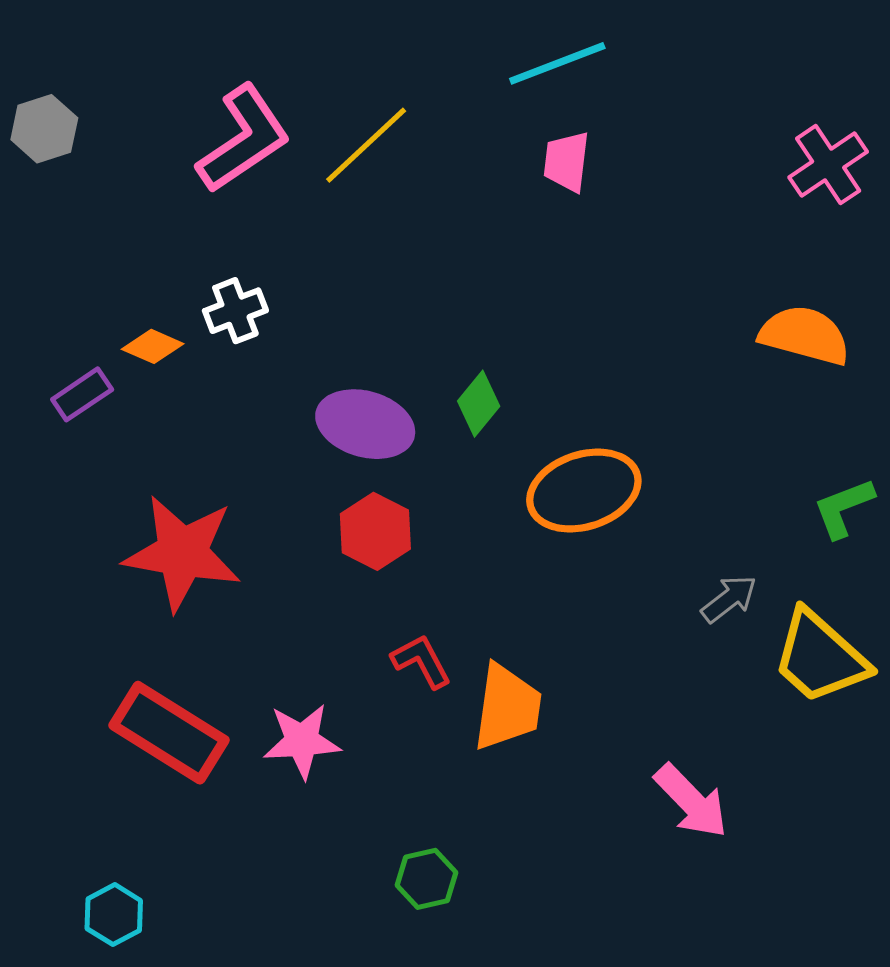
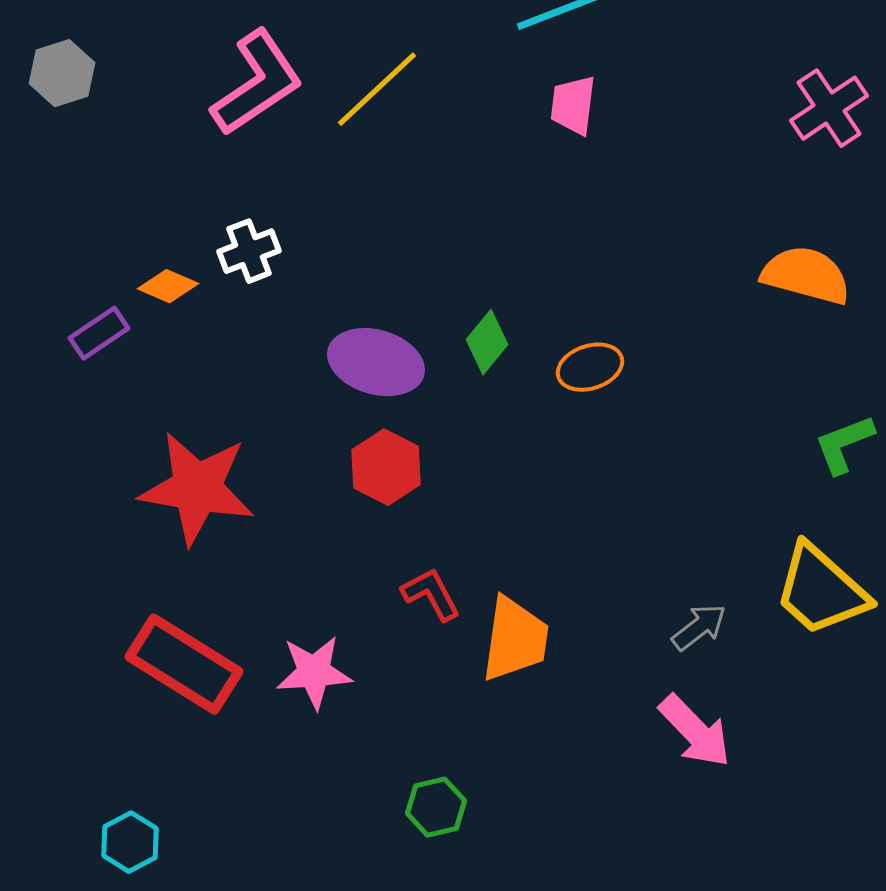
orange ellipse: (584, 491) -> (590, 367), moved, size x0.6
gray arrow: (729, 599) -> (699, 627), moved

